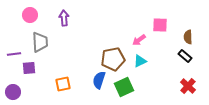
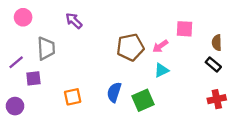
pink circle: (30, 15) -> (23, 17), moved
purple arrow: (64, 18) -> (74, 21), turned -42
purple line: (14, 54) -> (16, 62), turned -32
brown pentagon: (113, 59) -> (130, 47), moved
red cross: (188, 86) -> (217, 99), turned 35

